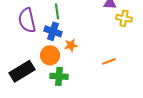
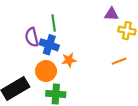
purple semicircle: (27, 20) -> (32, 37), moved, size x0.7
orange line: (109, 61) -> (119, 61), moved

